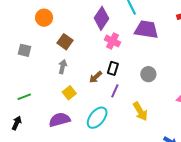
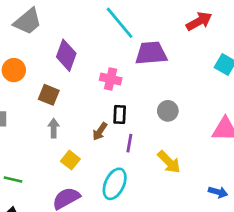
purple diamond: (101, 18) -> (66, 55), moved
green line: (24, 97) -> (13, 180), turned 48

